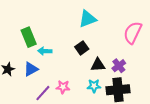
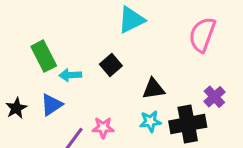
black square: (82, 48) -> (111, 65), moved
purple cross: (119, 66) -> (214, 97), moved

